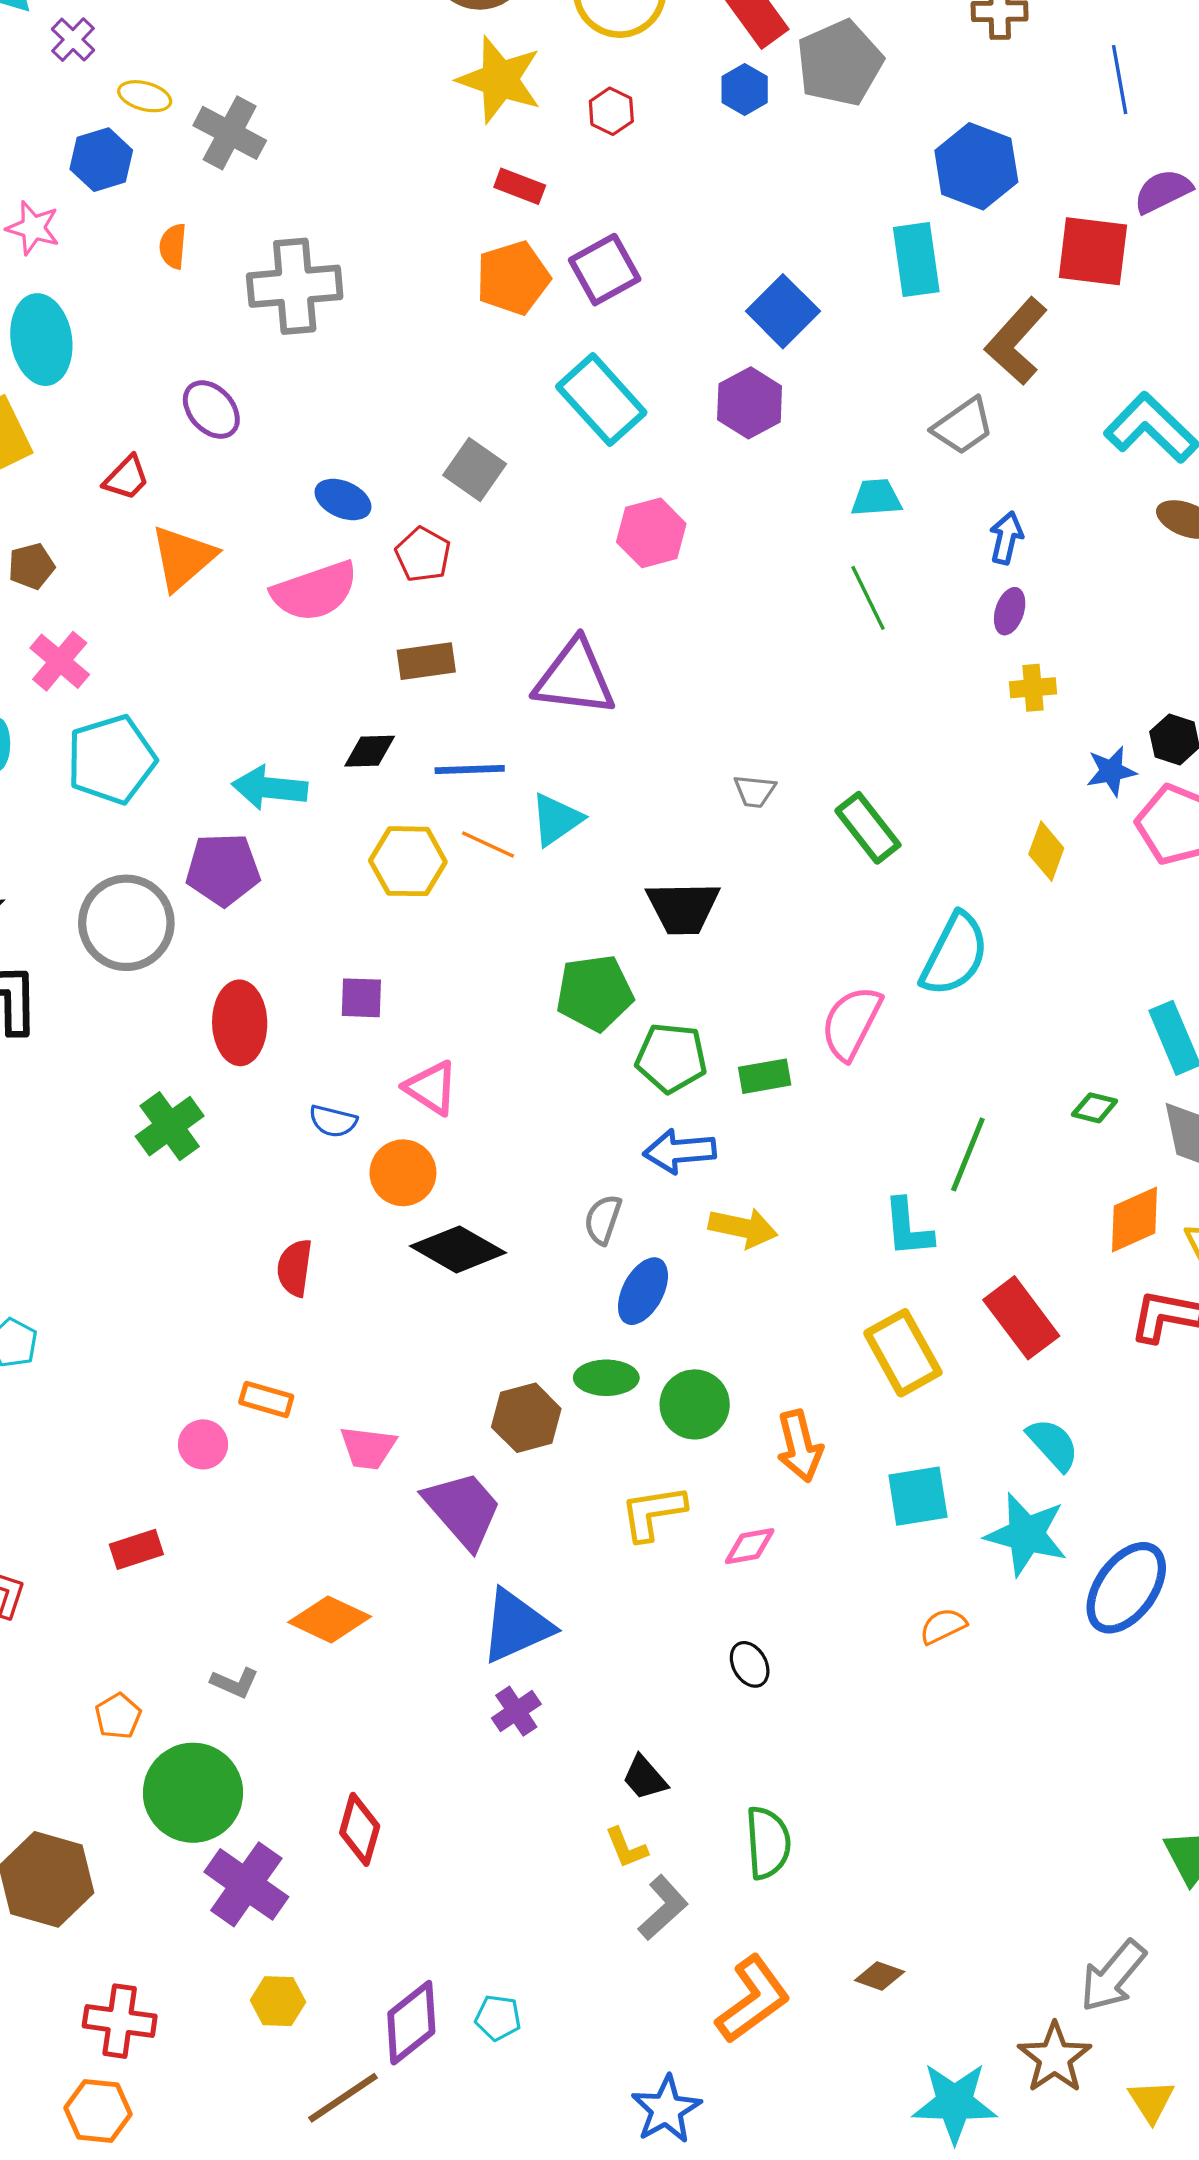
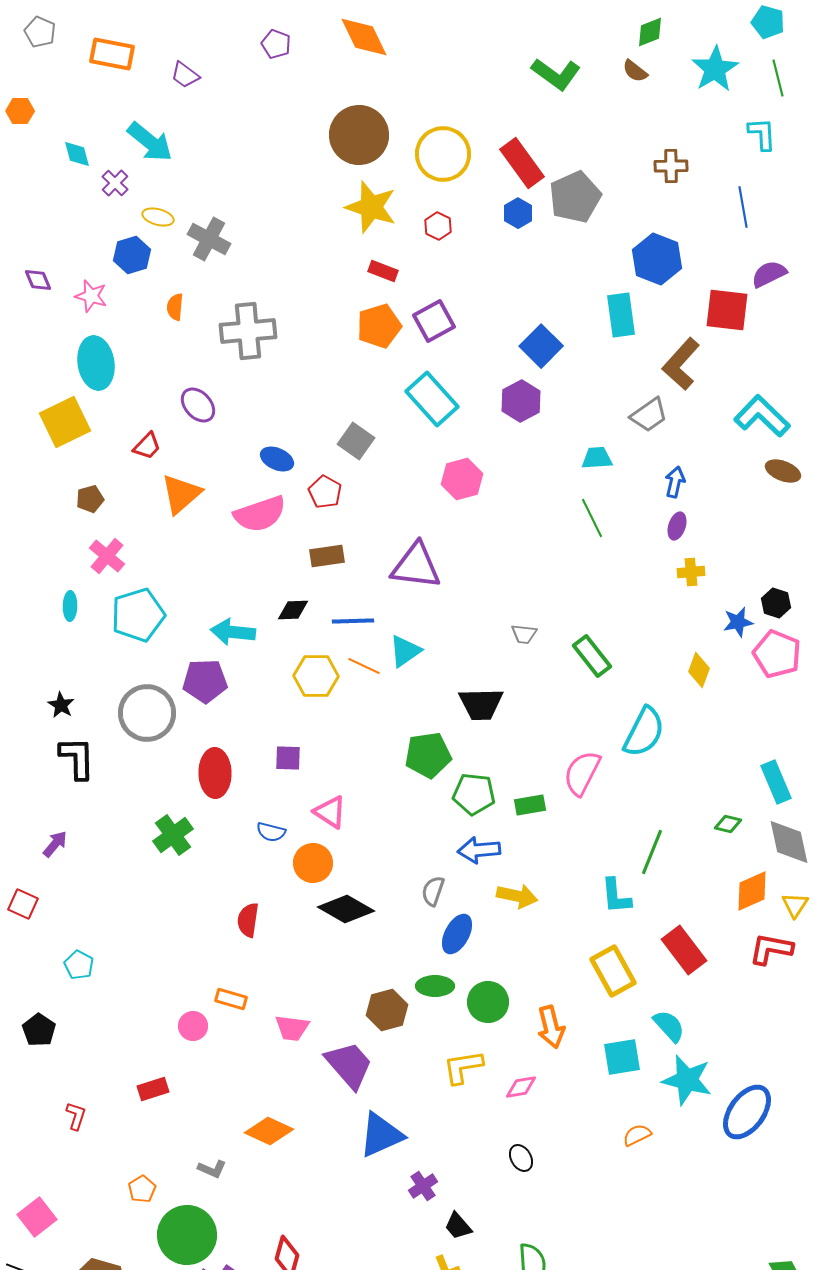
cyan semicircle: (1053, 1444) -> (669, 1026), moved
purple cross: (516, 1711) -> (423, 1186), moved

